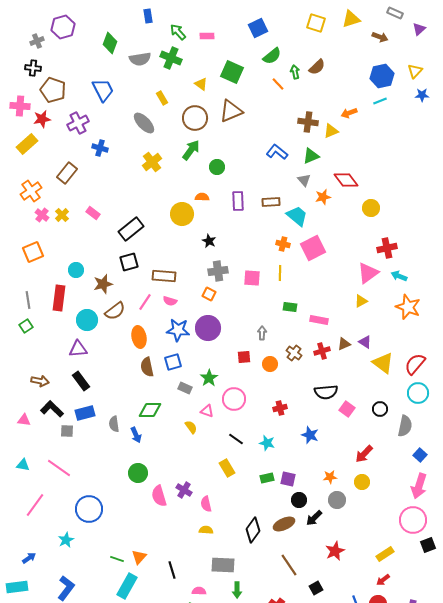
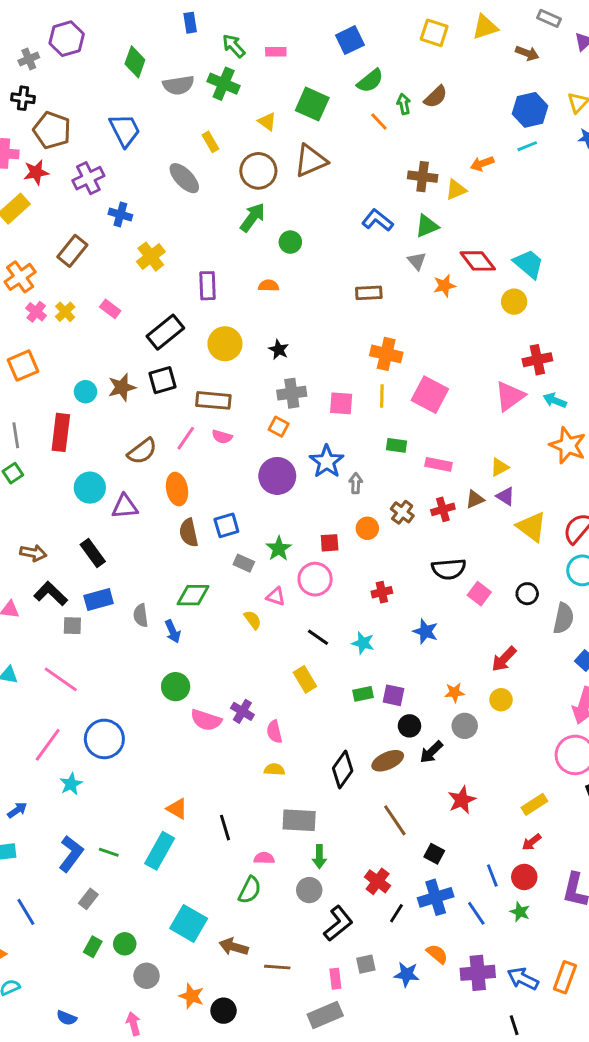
yellow cross: (152, 162) -> (151, 257), moved
purple rectangle: (238, 201) -> (208, 286), moved
yellow circle: (182, 214) -> (225, 344), moved
cyan trapezoid: (297, 216) -> (529, 264), moved
orange cross: (283, 244) -> (386, 354), size x1.5
pink square: (313, 248) -> (430, 395), moved, turned -35
brown star: (103, 284) -> (122, 387), moved
yellow triangle: (361, 301) -> (500, 467), moved
cyan circle: (87, 320) -> (90, 488), moved
blue star: (178, 330) -> (327, 461), moved, turned 30
purple triangle: (78, 349) -> (125, 506), moved
red square: (244, 357) -> (330, 543), moved
pink semicircle: (159, 496) -> (206, 720), turned -55
pink line: (35, 505) -> (48, 745), moved
orange triangle: (139, 557) -> (177, 809), turned -42
green line: (117, 559) -> (109, 852), moved
black square: (316, 588) -> (434, 854), turned -32

